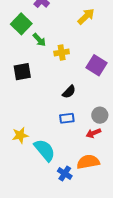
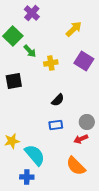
purple square: (97, 65) -> (84, 61), moved
orange semicircle: (88, 162) -> (76, 166), turned -125
blue cross: (65, 174) -> (27, 177), moved, turned -32

